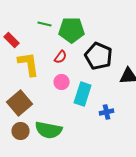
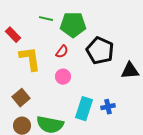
cyan rectangle: (83, 94) -> (84, 109), moved
brown square: (20, 103) -> (21, 98), size x0.7

